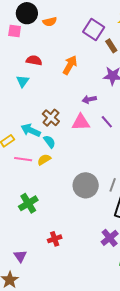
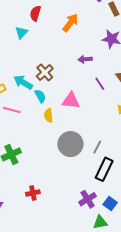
red semicircle: (34, 60) -> (35, 13), turned -91
pink triangle: (81, 122) -> (71, 101), moved
yellow semicircle: (44, 160) -> (48, 115), moved, turned -72

